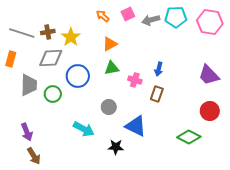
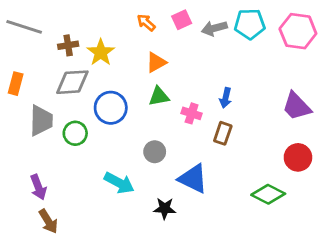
gray line: (22, 33) -> (24, 27), moved

